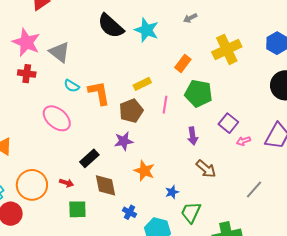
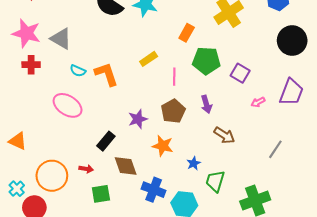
brown pentagon: (131, 111) -> (173, 111), moved
purple square: (228, 123) -> (240, 73), moved
blue cross: (129, 212) -> (154, 190), size x1.6

